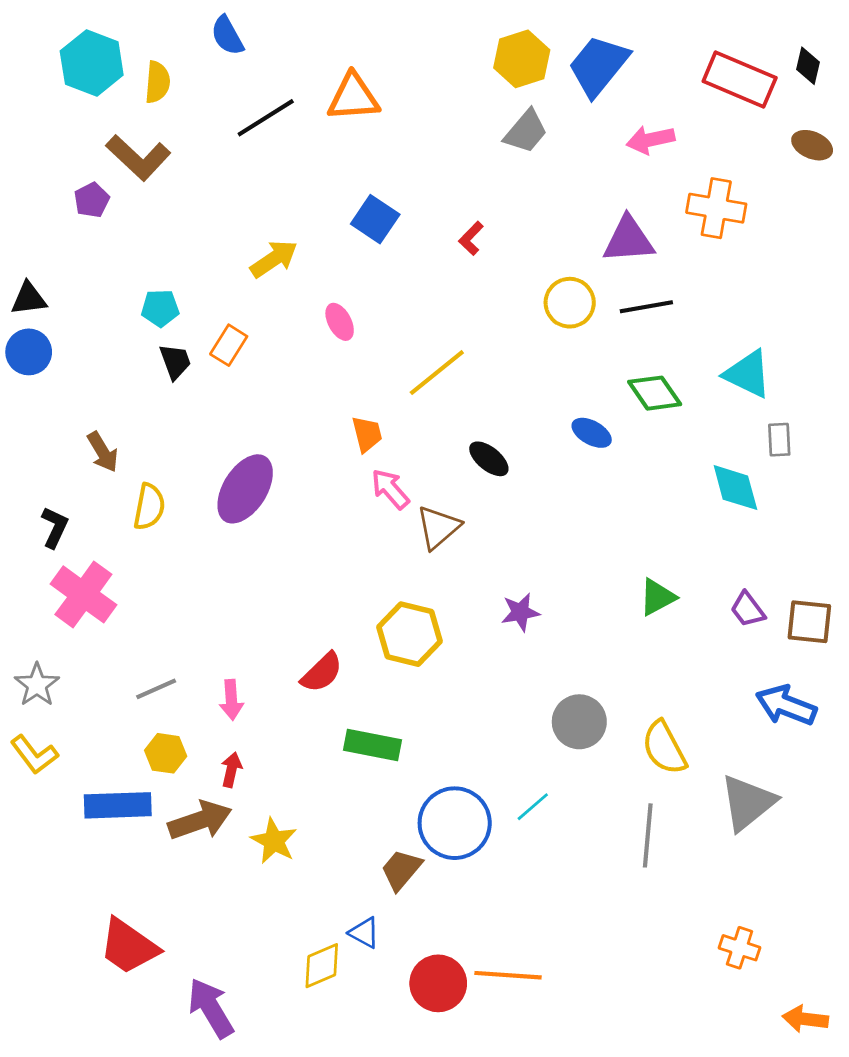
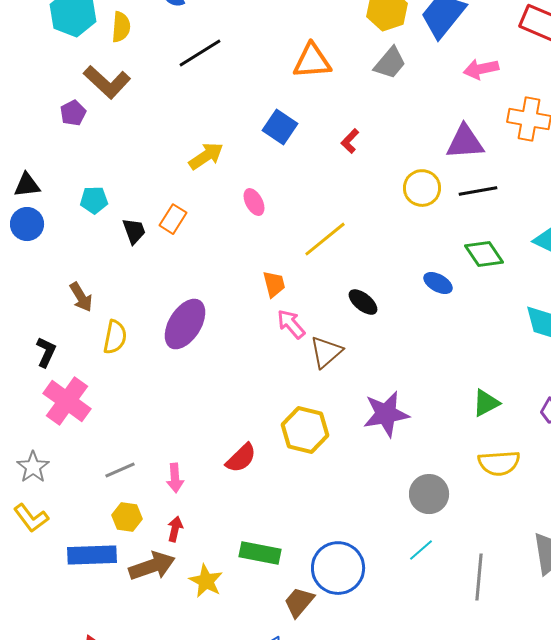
orange triangle: (353, 97) -> (312, 61), moved
cyan pentagon: (160, 308) -> (94, 200), moved
purple star: (520, 612) -> (386, 414), size x1.6
green rectangle: (372, 745) -> (260, 553), moved
yellow semicircle: (664, 748) -> (499, 463), moved, turned -66
cyan line: (533, 807) -> (421, 550), moved

